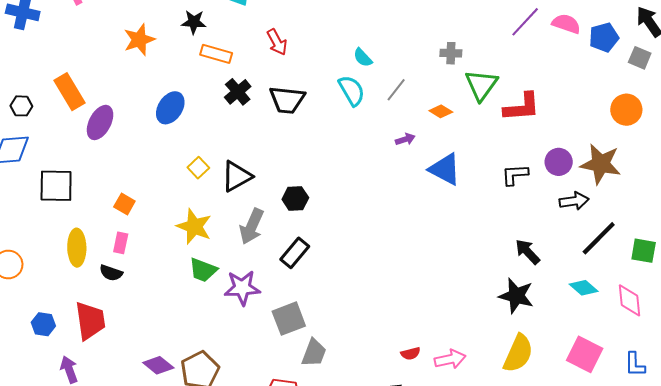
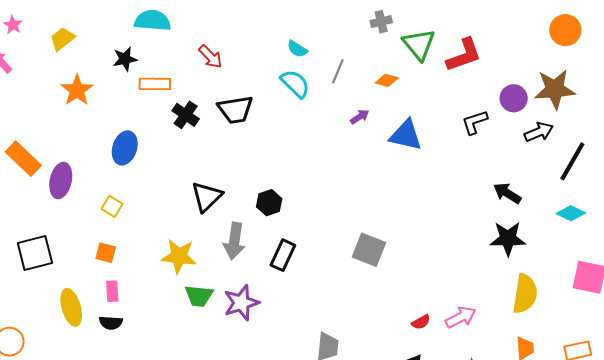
yellow square: (198, 168) -> (112, 206), moved
gray square: (289, 319) -> (369, 250), moved, turned -32

